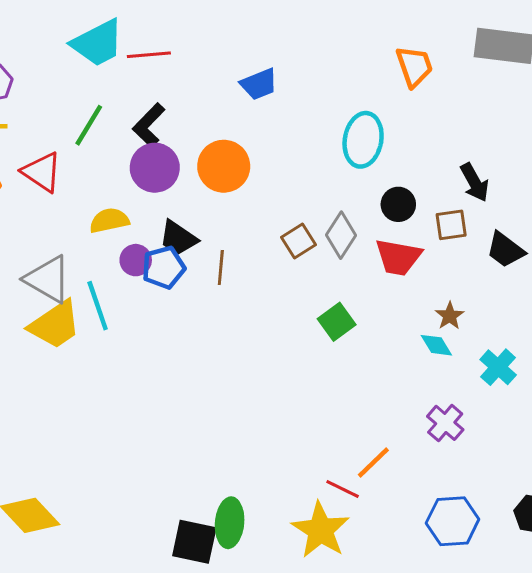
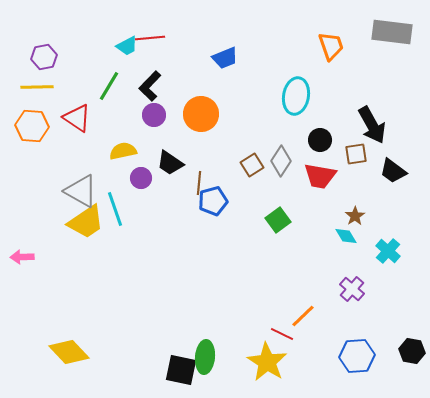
cyan trapezoid: (98, 43) -> (127, 46), moved, size x0.6
purple circle: (155, 168) -> (154, 115), size x0.7
black arrow: (475, 182) -> (372, 125), size x1.4
blue pentagon: (164, 267) -> (213, 201), moved

